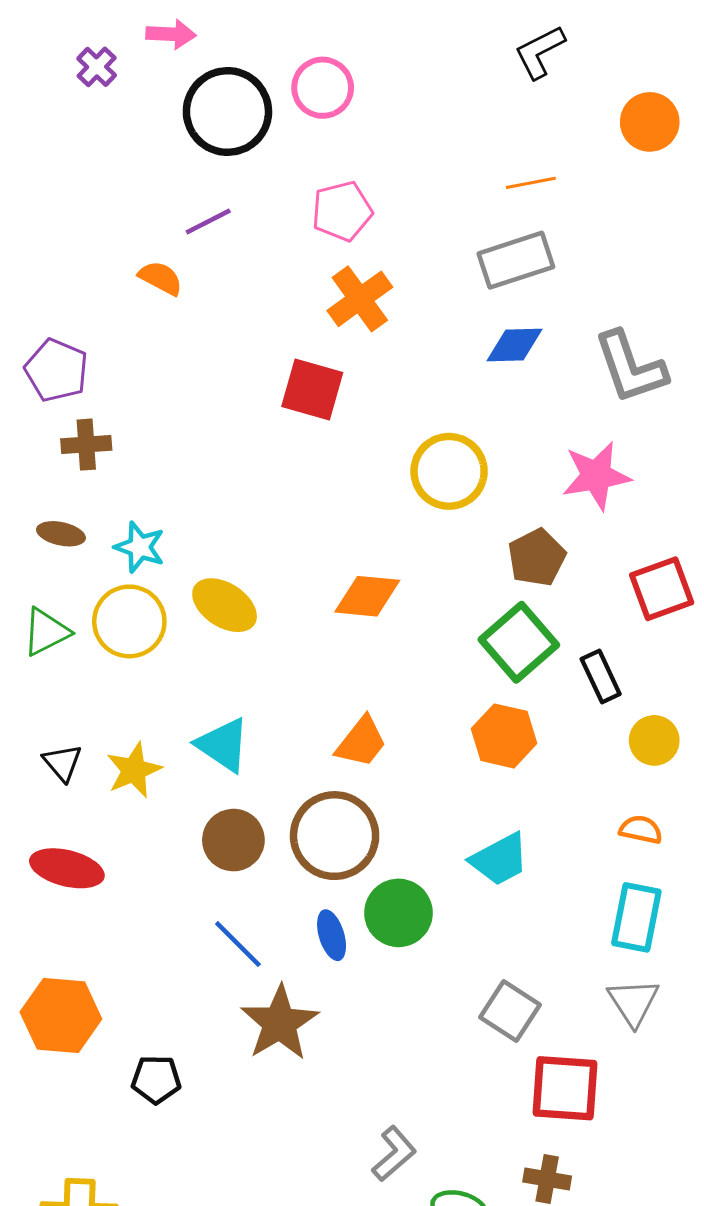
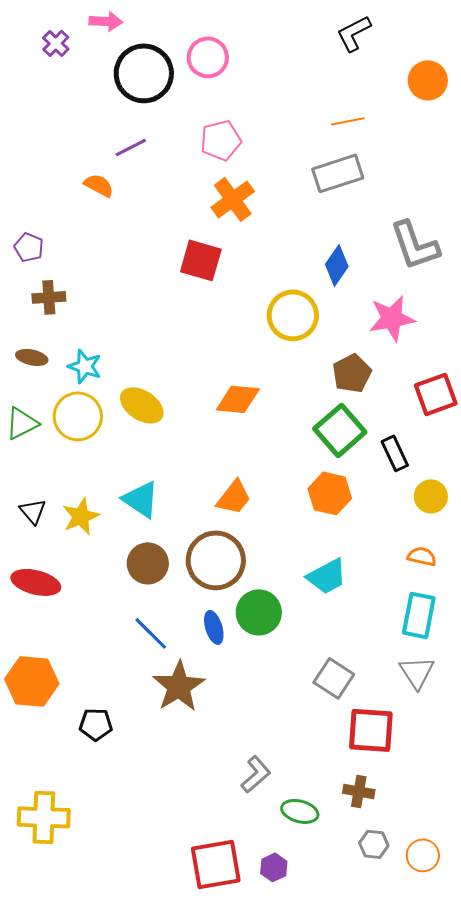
blue diamond: (514, 345) -> (337, 265), moved, turned -54
purple pentagon: (56, 370) -> (29, 247), size x0.7

